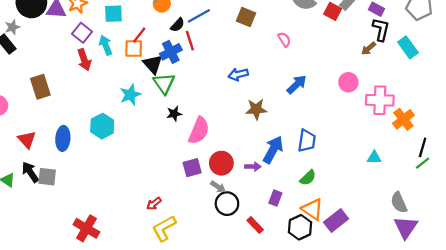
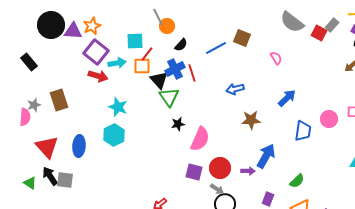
cyan square: (113, 14) -> (135, 41), moved
blue line: (199, 16) -> (216, 48), moved
gray star: (12, 27) -> (34, 105), moved
purple square: (82, 33) -> (96, 52), size x1.4
red line: (190, 41) -> (192, 73), moved
cyan arrow: (106, 45) -> (117, 63), turned 102
red arrow: (84, 60) -> (98, 76), turned -54
pink circle: (348, 82) -> (329, 119), moved
cyan star: (130, 95) -> (118, 107), moved, turned -30
red triangle: (27, 140) -> (47, 147), size x1.4
blue trapezoid: (307, 141) -> (303, 131), moved
purple square: (192, 168) -> (194, 172), turned 30

